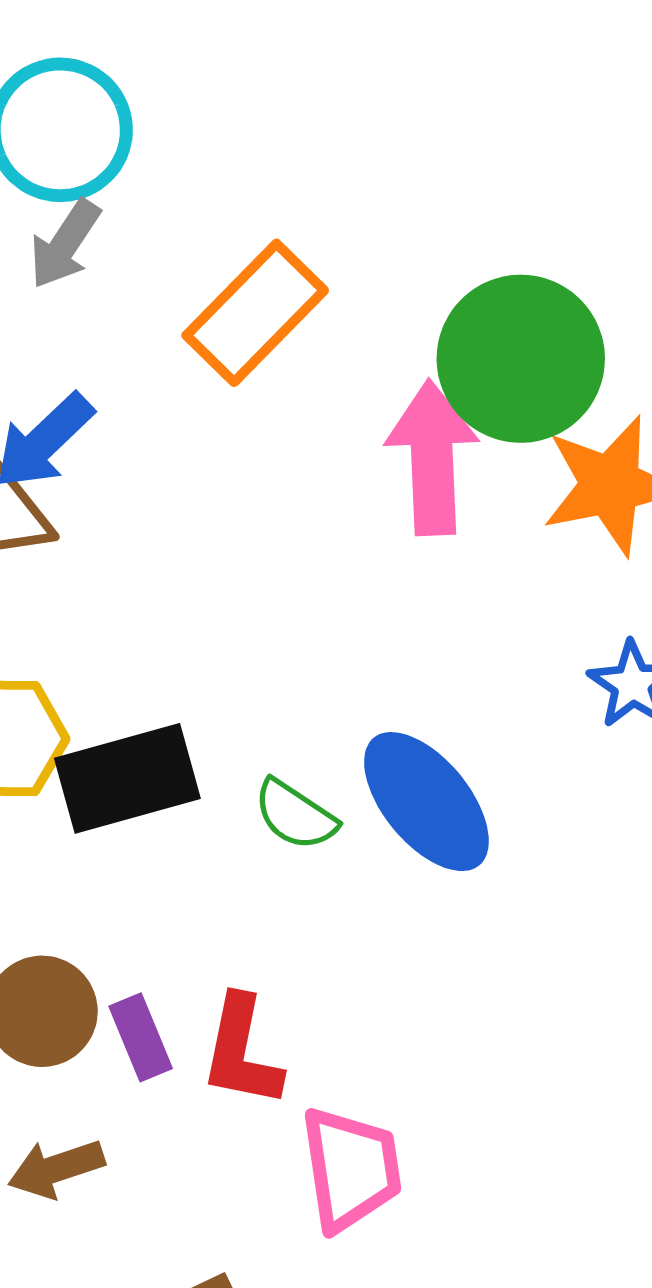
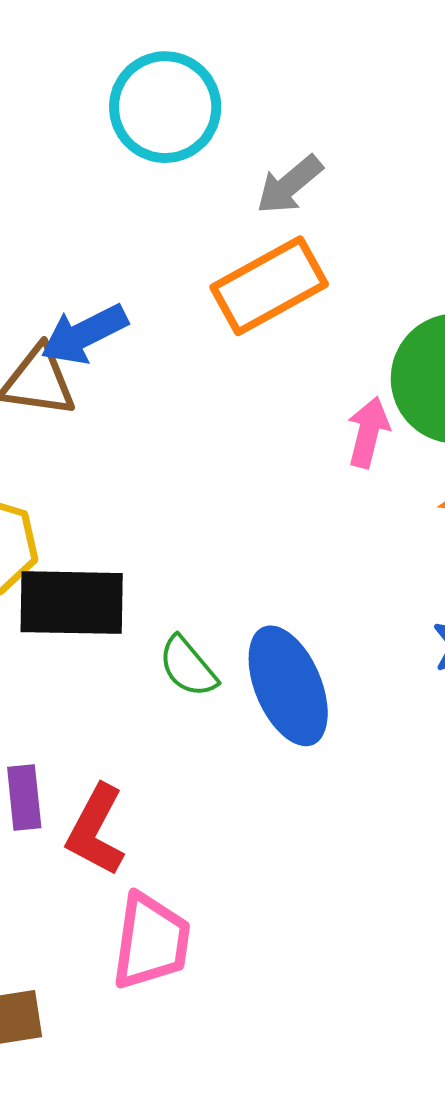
gray arrow: (65, 244) -> (289, 185), moved
pink arrow: (432, 458) -> (368, 432), size x0.6

